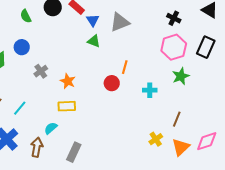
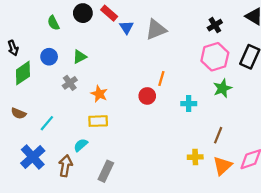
black cross: (174, 18) -> (215, 25), turned 32
green triangle: (94, 41) -> (80, 57), moved, turned -48
yellow cross: (156, 139) -> (195, 157), turned 32

